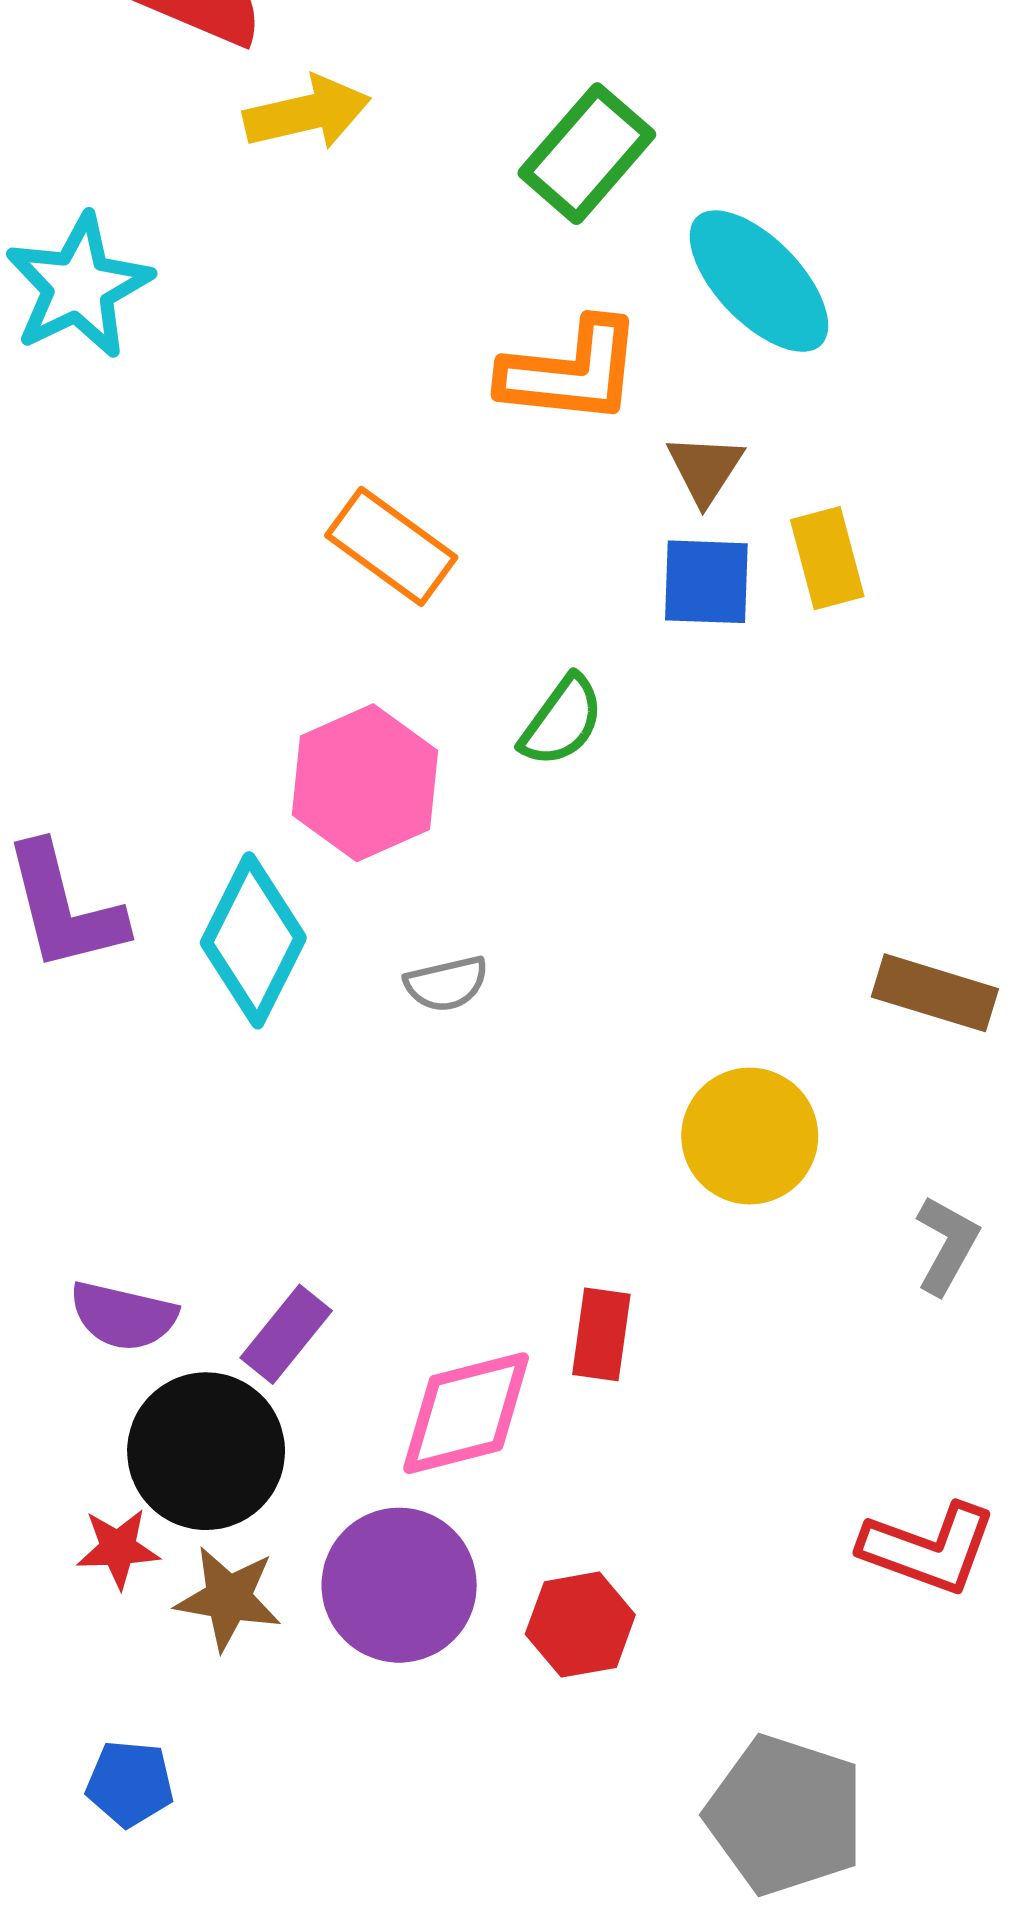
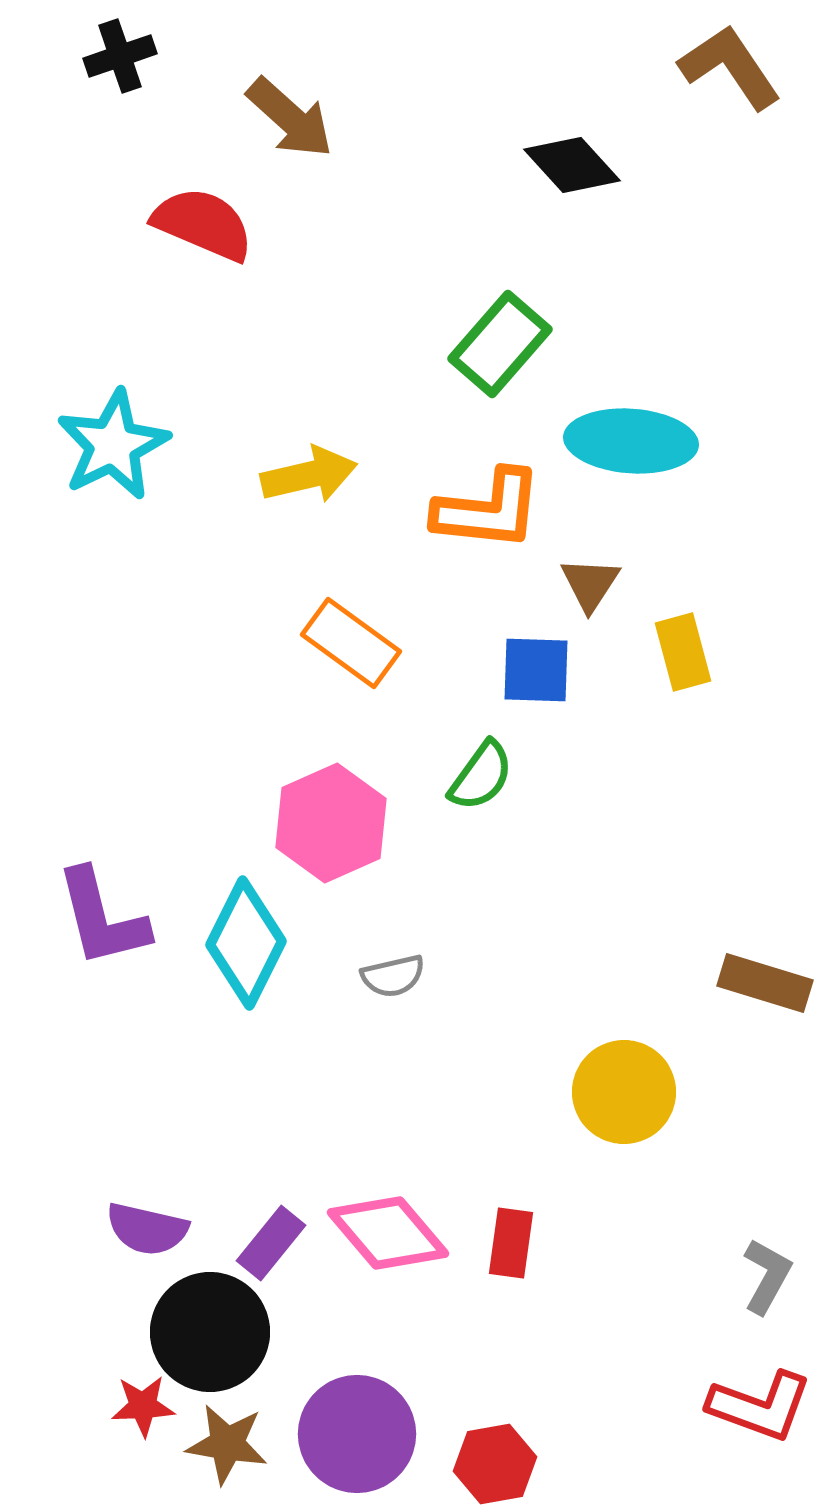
yellow arrow: (307, 113) -> (309, 475), moved
cyan ellipse: (759, 281) -> (631, 441), turned -42
blue square: (706, 582) -> (536, 670), moved
gray L-shape: (947, 1245) -> (767, 1276), moved
pink diamond: (466, 1413) -> (388, 1233), moved, turned 64

